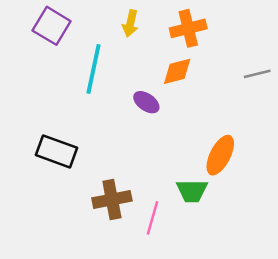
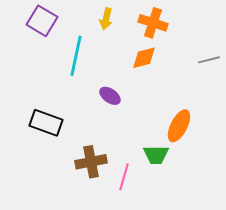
orange cross: (188, 28) -> (153, 23), turned 32
purple ellipse: (146, 102) -> (110, 96), moved

